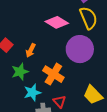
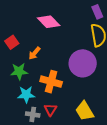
pink diamond: (57, 22) -> (49, 22), moved
orange cross: (53, 74) -> (51, 82), turned -30

